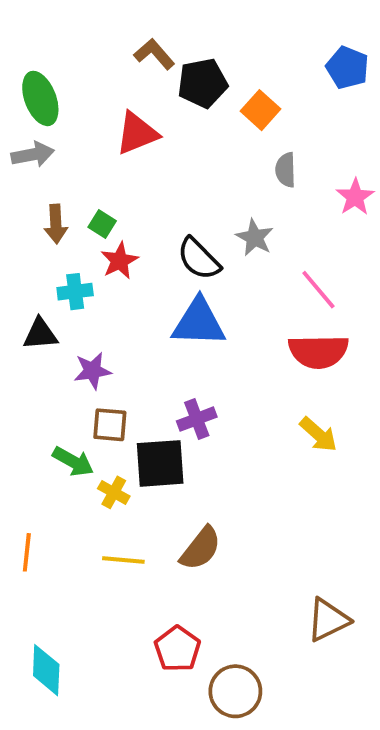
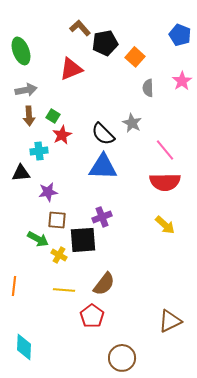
gray arrow: (33, 154) -> (26, 90), moved
pink star: (355, 197) -> (182, 81), moved
red pentagon: (177, 649) -> (92, 316), moved

